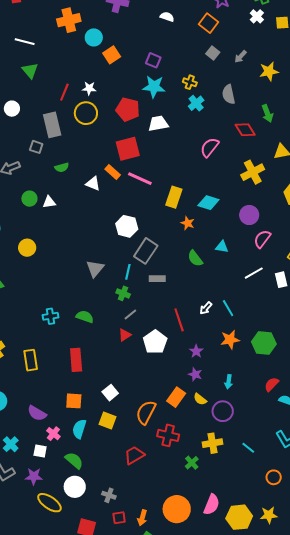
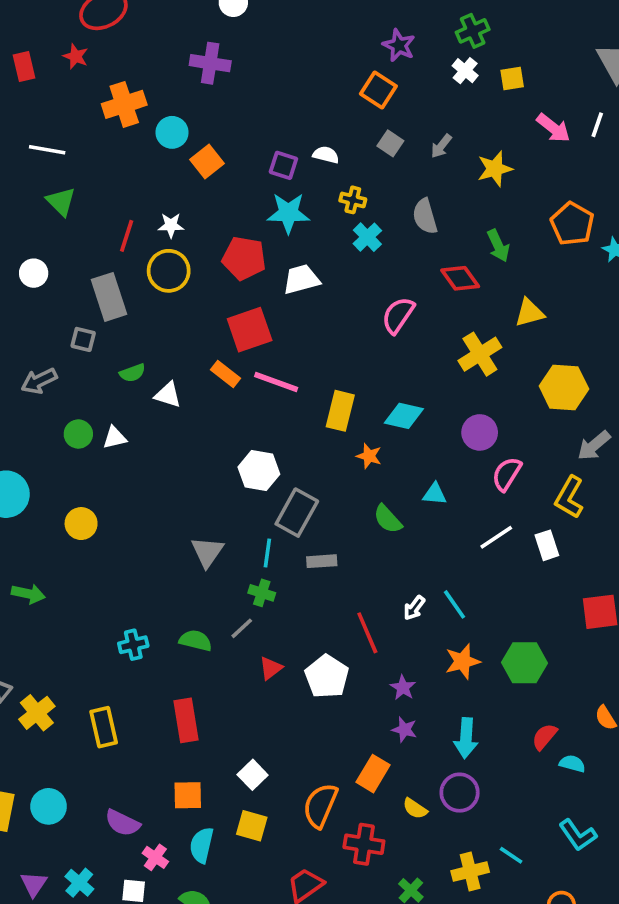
white semicircle: (167, 17) -> (326, 155), moved
white triangle: (93, 184) -> (168, 395), moved
gray line: (130, 315) -> (242, 628), moved
cyan arrow: (229, 382) -> (466, 738), size x1.5
yellow semicircle: (200, 399) -> (415, 809), moved
yellow cross: (212, 443) -> (470, 871), moved

